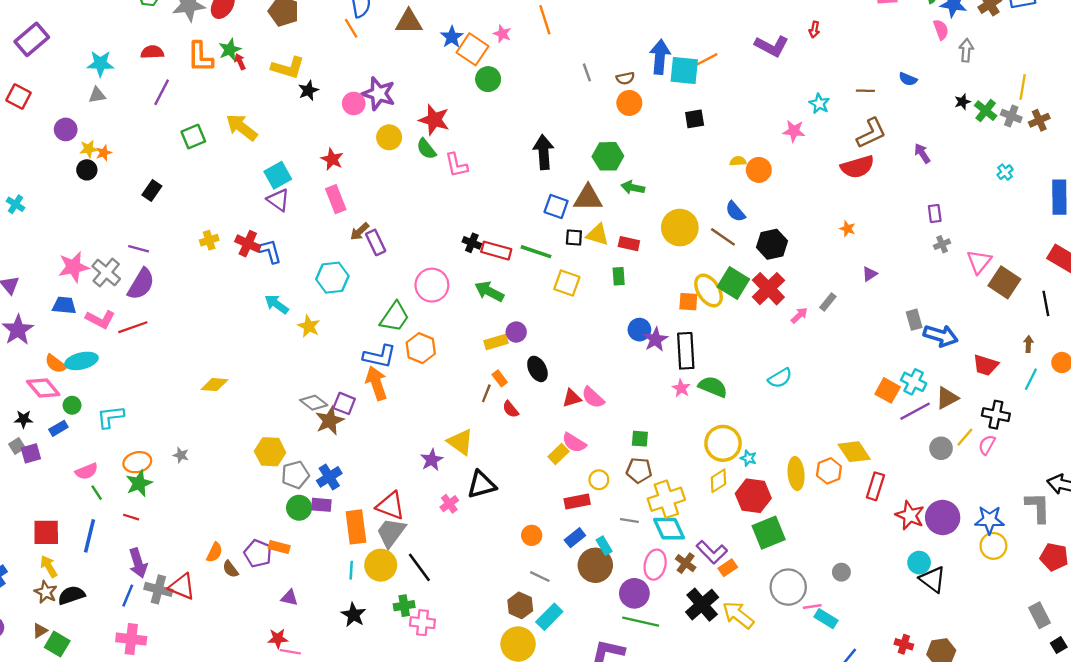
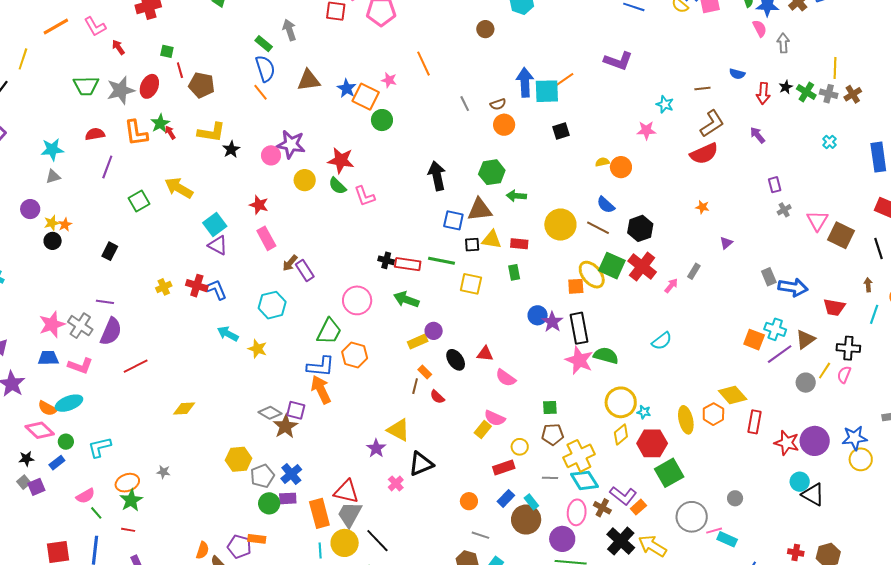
red arrow: (814, 30) -> (763, 93), moved, size x1.5
red line: (133, 327) -> (136, 366), moved
pink star: (681, 388) -> (579, 360), size x1.8
red triangle: (572, 398) -> (485, 354), moved, turned 30

